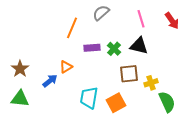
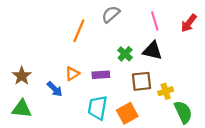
red arrow: (172, 21) -> (189, 23), turned 72
purple rectangle: (92, 48) -> (101, 75), moved
blue arrow: (50, 81) -> (55, 89), turned 84

